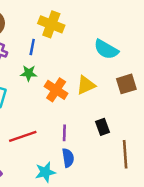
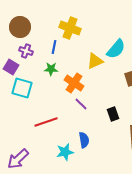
cyan semicircle: (106, 49) -> (116, 49), turned -80
yellow triangle: (86, 85) -> (95, 61), moved
purple line: (64, 133) -> (81, 104), moved, turned -48

